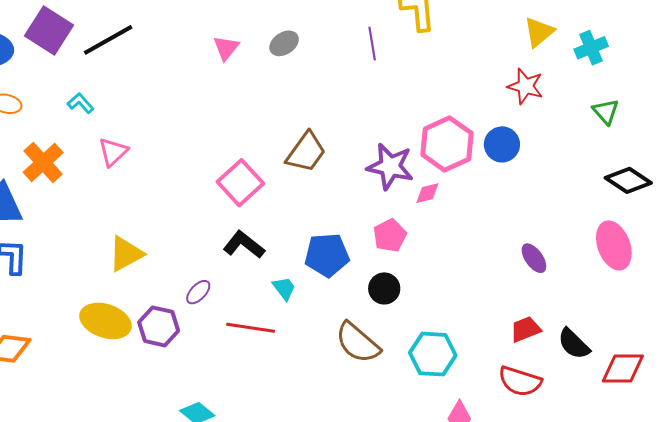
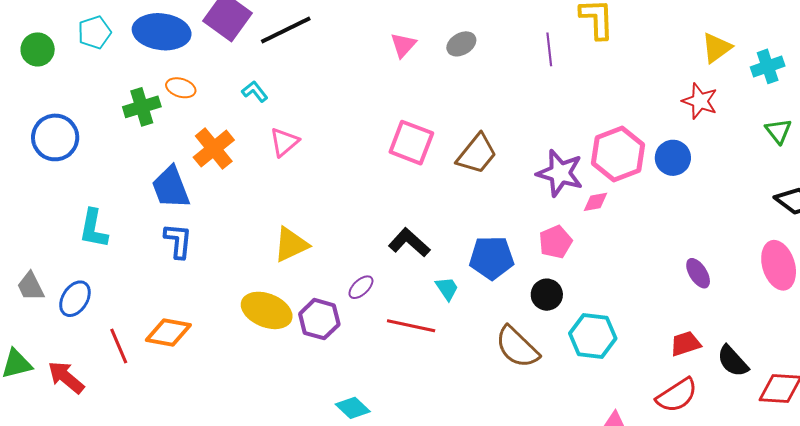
pink square: (240, 183) -> (411, 143), moved, turned -30
cyan hexagon: (433, 354) -> (593, 336), moved
red semicircle: (520, 381) -> (677, 395), turned -54

